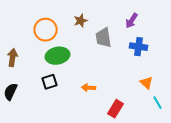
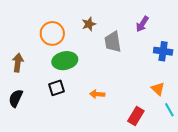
blue cross: (139, 47) -> (163, 51), moved
red rectangle: (116, 109) -> (136, 116), moved

